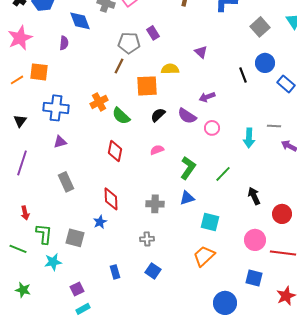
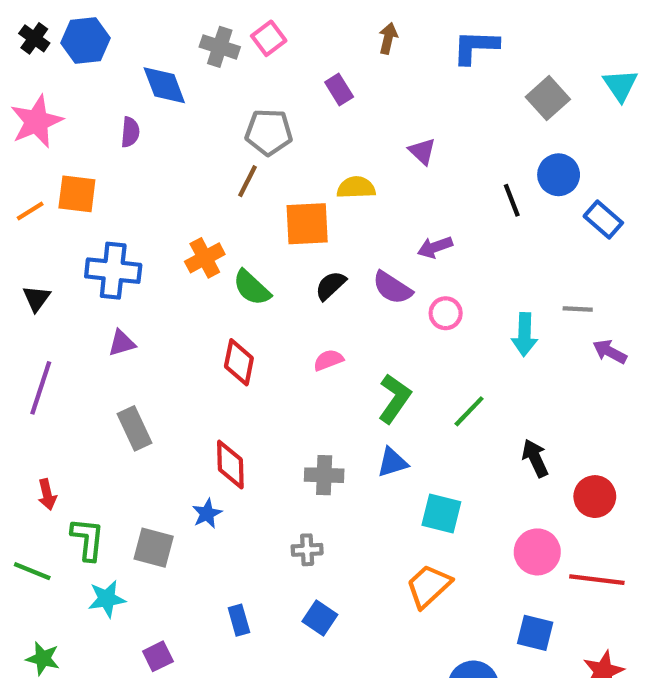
purple rectangle: (153, 33) -> (339, 90), moved

